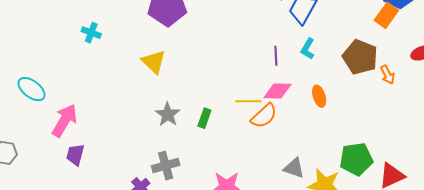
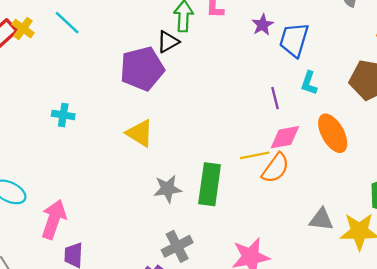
orange ellipse: (319, 96) -> (333, 133), size x1.6
gray star: (168, 114) -> (168, 189), turned -30
green rectangle: (204, 118) -> (210, 184), size x1.8

